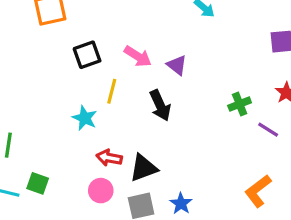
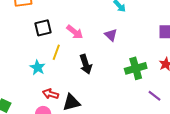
purple triangle: (177, 65) -> (111, 35), moved
green cross: (240, 104) -> (136, 68), size x1.5
purple line: (268, 130) -> (155, 96), moved

